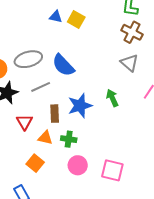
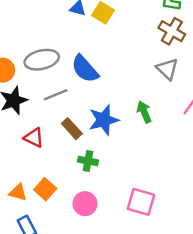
brown rectangle: (55, 114) -> (72, 129), turned -42
red triangle: (24, 122) -> (34, 138), turned -36
orange triangle: (45, 138) -> (18, 192), moved
pink circle: (78, 165) -> (85, 204), moved

